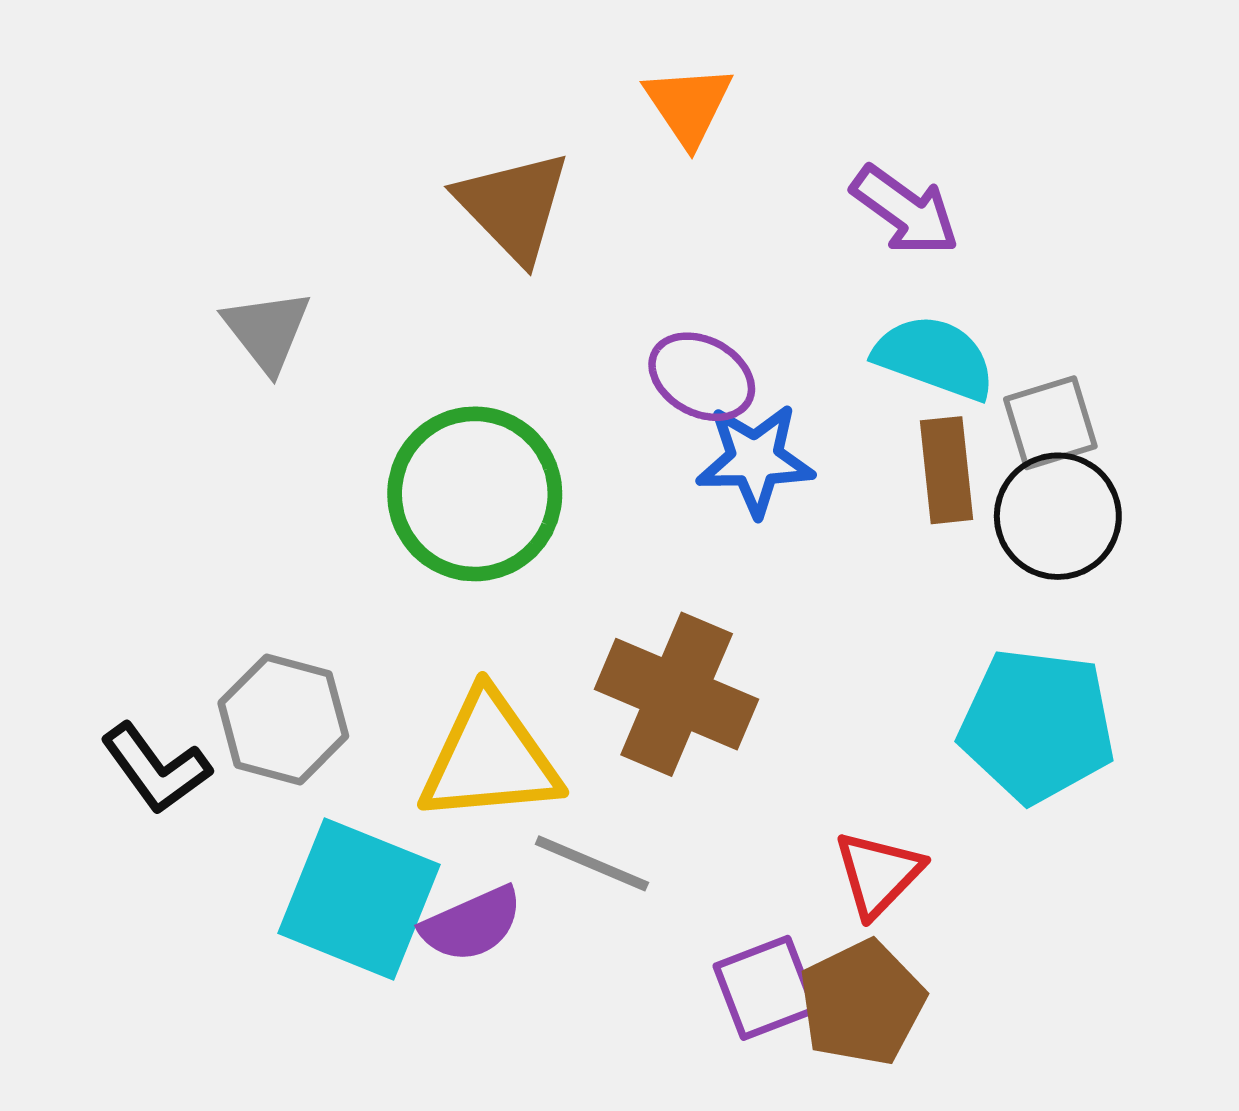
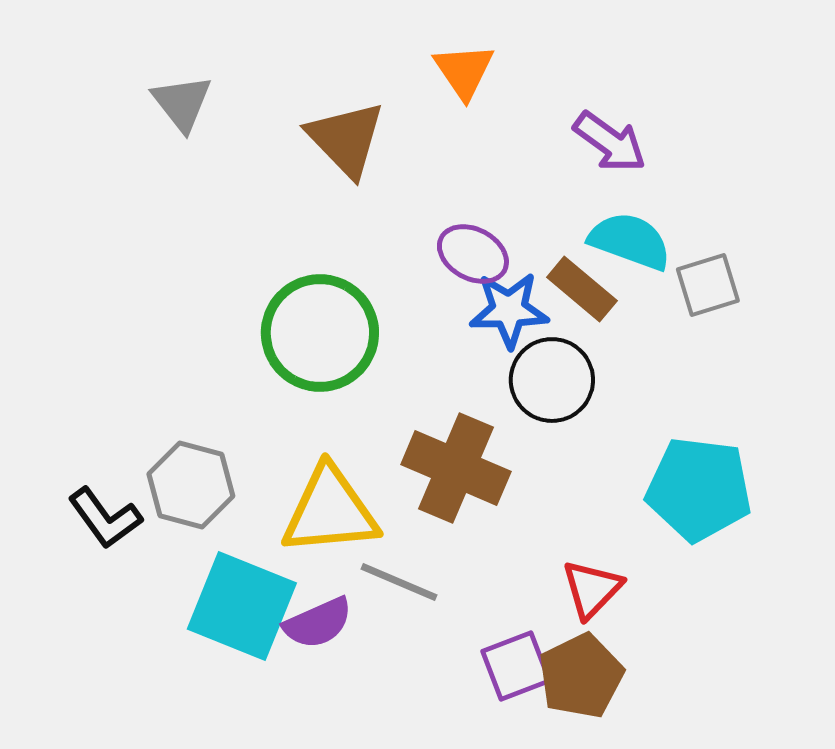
gray triangle: (267, 331) -> (182, 103), moved
brown rectangle: (947, 470) -> (582, 289), moved, turned -44
black circle: (1058, 516) -> (552, 380), moved

